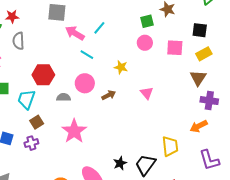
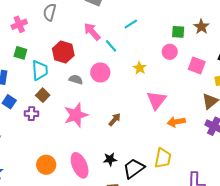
pink arrow: (75, 33) -> (92, 32), moved
pink triangle: (147, 93) -> (156, 100), size x1.5
brown arrow: (109, 95) -> (115, 120), moved, turned -40
cyan trapezoid: (26, 99) -> (40, 70), turned 140
brown square: (37, 122) -> (43, 95), turned -32
orange arrow: (199, 126) -> (176, 122), moved

